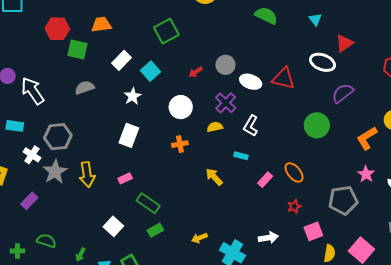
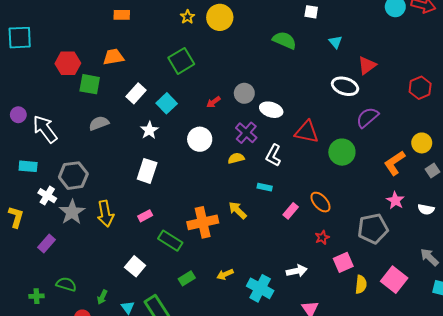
red triangle: (284, 79) -> (307, 132), moved
orange cross: (180, 144) -> (203, 222), moved, size x1.8
green rectangle: (155, 230) -> (187, 278), moved

